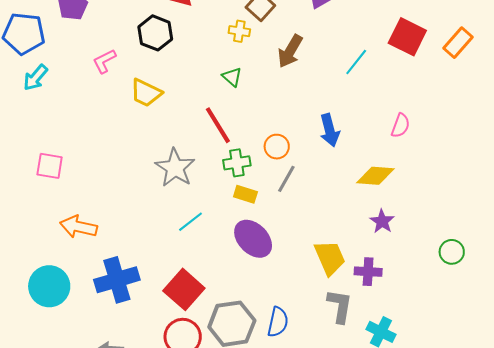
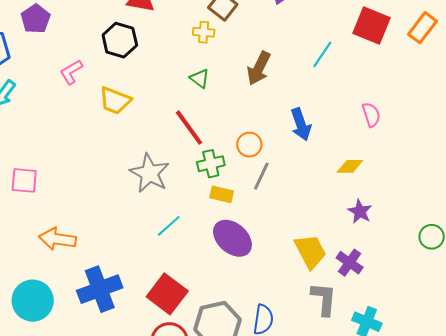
brown arrow: (290, 51) -> (259, 68), moved
pink semicircle: (400, 126) -> (371, 115), turned -35
yellow diamond: (375, 176) -> (350, 166), size x0.7
purple cross: (368, 272) -> (350, 263), turned 36

